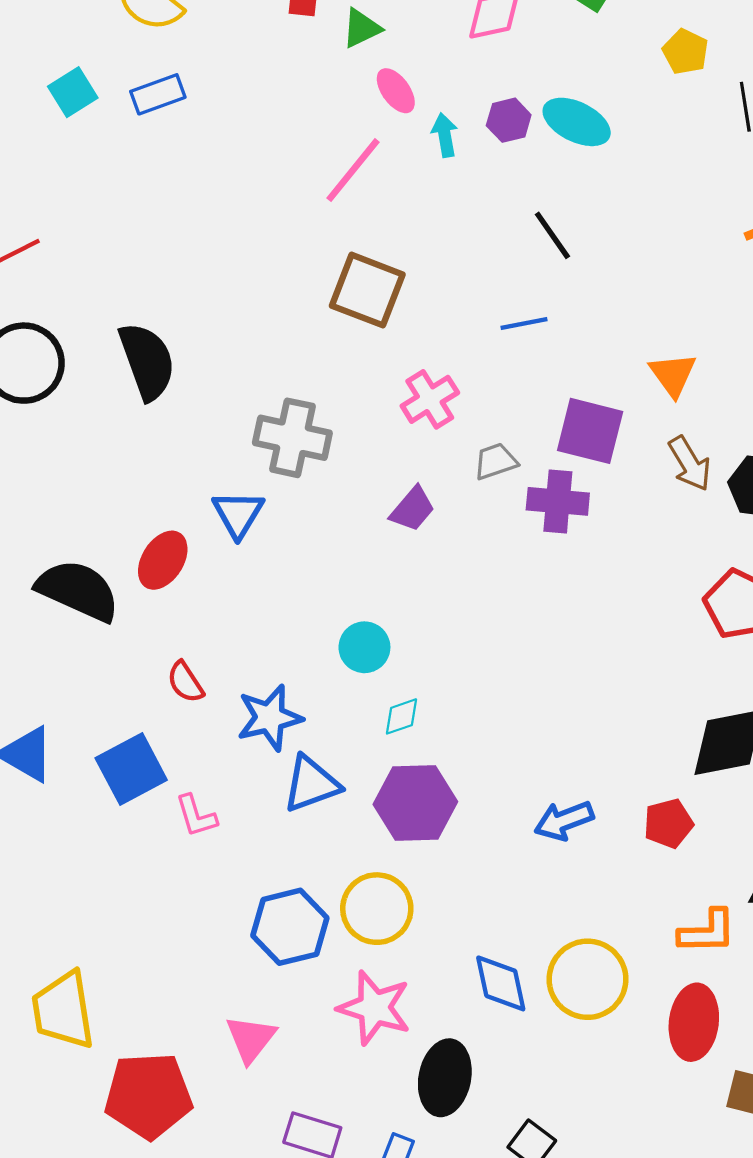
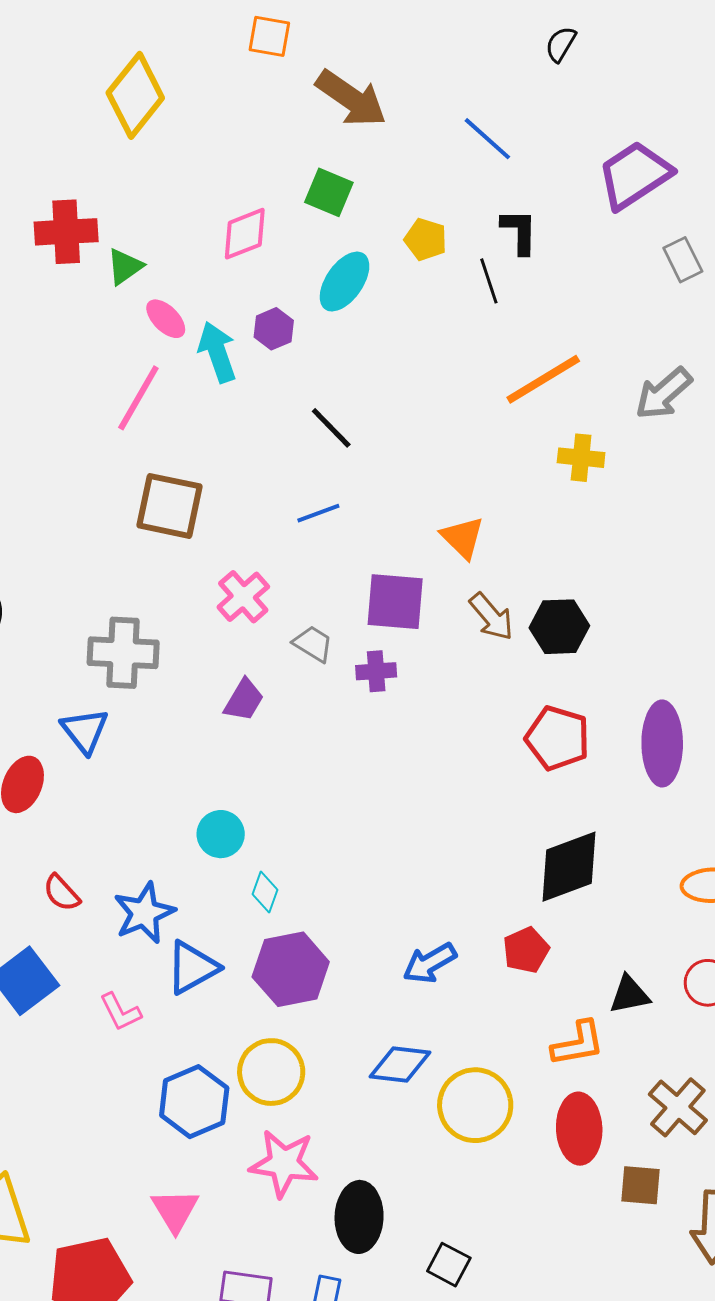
cyan ellipse: (577, 122) -> (345, 282), moved, turned -72
cyan arrow: (445, 135) -> (217, 352), size x1.5
gray trapezoid: (496, 461) -> (313, 644), turned 60
purple cross: (558, 501) -> (376, 671), size x0.7
cyan diamond: (401, 716) -> (265, 892), turned -42
pink L-shape: (196, 816) -> (120, 1012), moved
blue diamond: (501, 983) -> (400, 1065), moved, turned -62

